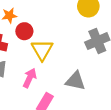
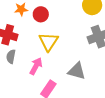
red circle: (24, 31) -> (41, 14), moved

